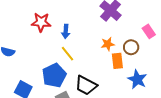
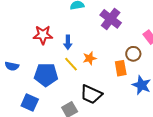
orange star: (108, 44) -> (90, 58), moved
blue pentagon: (54, 75) -> (46, 75), moved, turned 30

